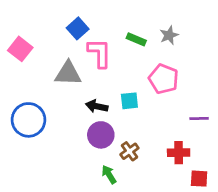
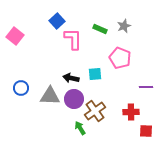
gray triangle: (68, 73) -> (50, 96), moved
blue circle: (28, 120) -> (21, 88), size x0.6
brown cross: (129, 151) -> (95, 111), size x1.5

